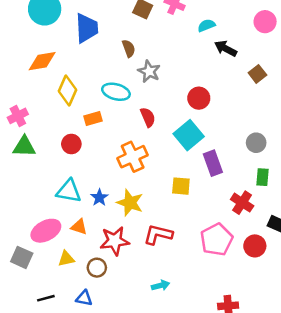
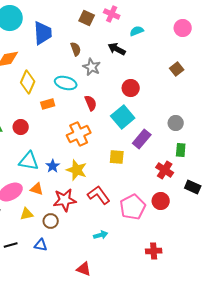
black arrow: (226, 48) -> (117, 49), moved
red circle: (71, 144) -> (21, 127), moved
purple rectangle: (213, 163) -> (142, 139), turned 60
red L-shape: (158, 234) -> (99, 195), turned 40
pink pentagon: (217, 240) -> (133, 207), moved
red circle: (255, 246) -> (161, 201), moved

